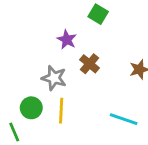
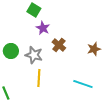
green square: (98, 14) -> (34, 10), moved
green circle: (31, 108) -> (11, 51), moved

